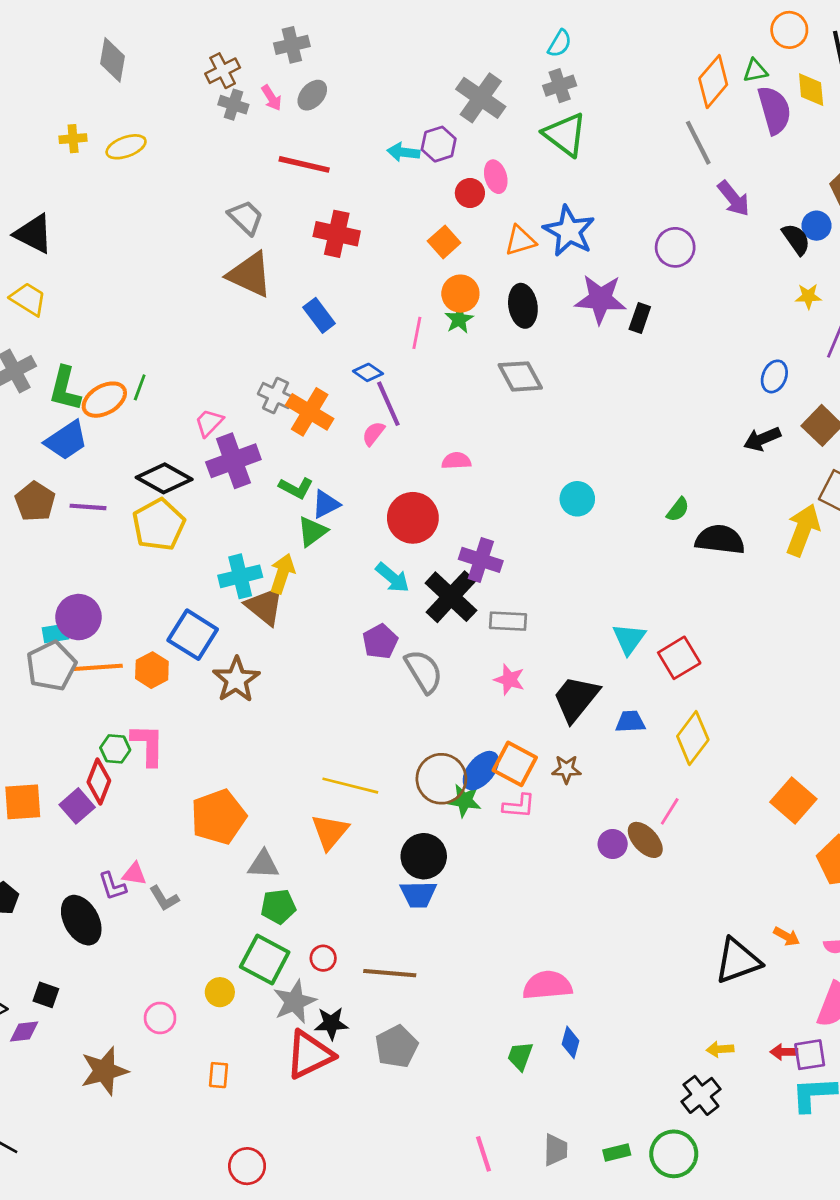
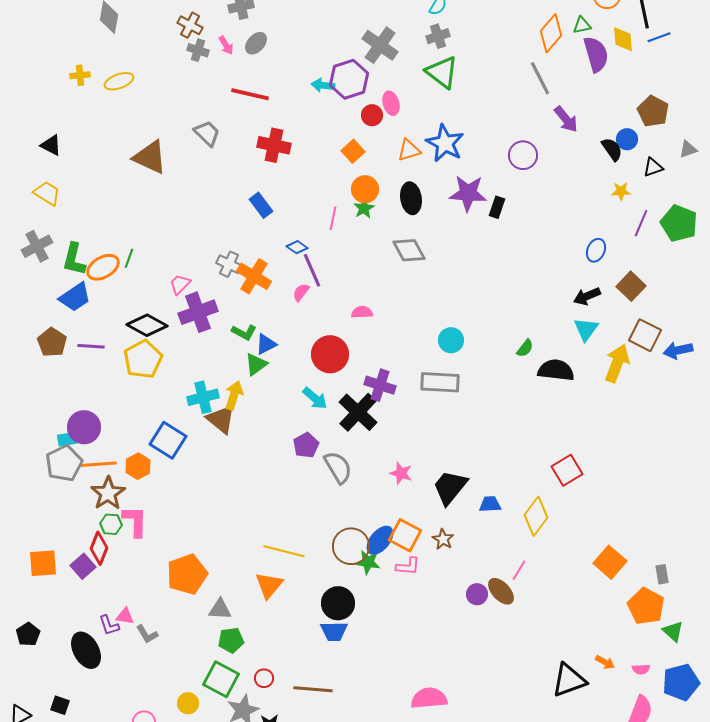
brown cross: (223, 71) -> (190, 25), turned -35
purple hexagon: (439, 144) -> (349, 79), size x1.5
black triangle: (34, 234) -> (51, 145), size x0.7
brown triangle: (250, 275) -> (150, 157), moved
gray rectangle: (508, 621) -> (440, 382), moved, size x1.4
cyan triangle: (629, 639) -> (586, 329), moved
red square: (679, 658) -> (567, 470), moved
brown star: (236, 680) -> (108, 493), moved
brown star: (566, 769) -> (443, 539), turned 30

